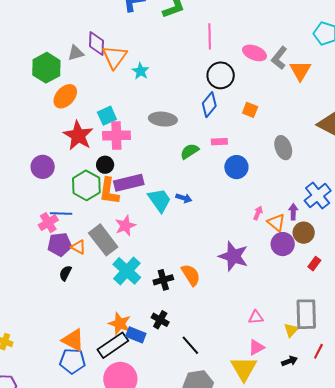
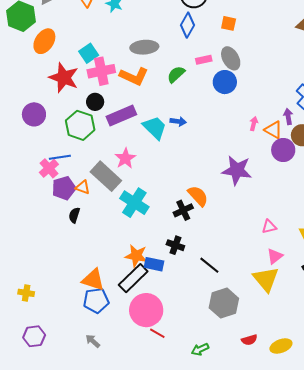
gray ellipse: (283, 148) -> (231, 58), moved
orange L-shape: (109, 191) -> (134, 76), moved, turned -64
black cross: (163, 280) -> (183, 210), moved

